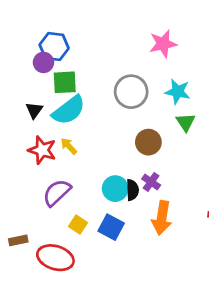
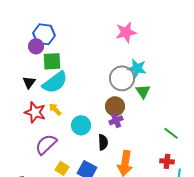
gray circle: (131, 92) -> (122, 78), moved
purple cross: (151, 182) -> (116, 120), moved, turned 32
cyan circle: (115, 189) -> (81, 125), moved

